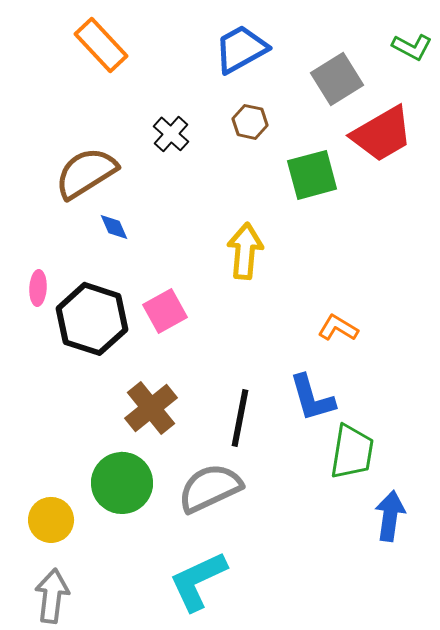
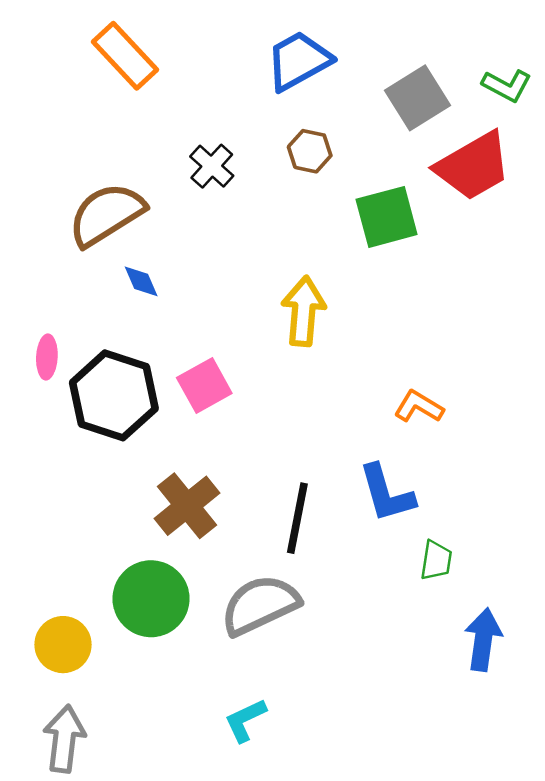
green L-shape: (412, 47) -> (507, 86), moved
green trapezoid: (352, 452) -> (436, 560), size x0.6
cyan L-shape: (198, 581) -> (245, 720), size x0.6

